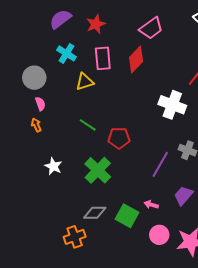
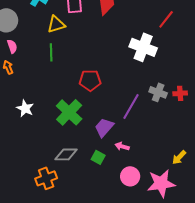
green line: (88, 125) -> (51, 52), moved, turned 54
purple trapezoid: (183, 196) -> (104, 127), moved
green square: (127, 216) -> (98, 157), size x0.6

